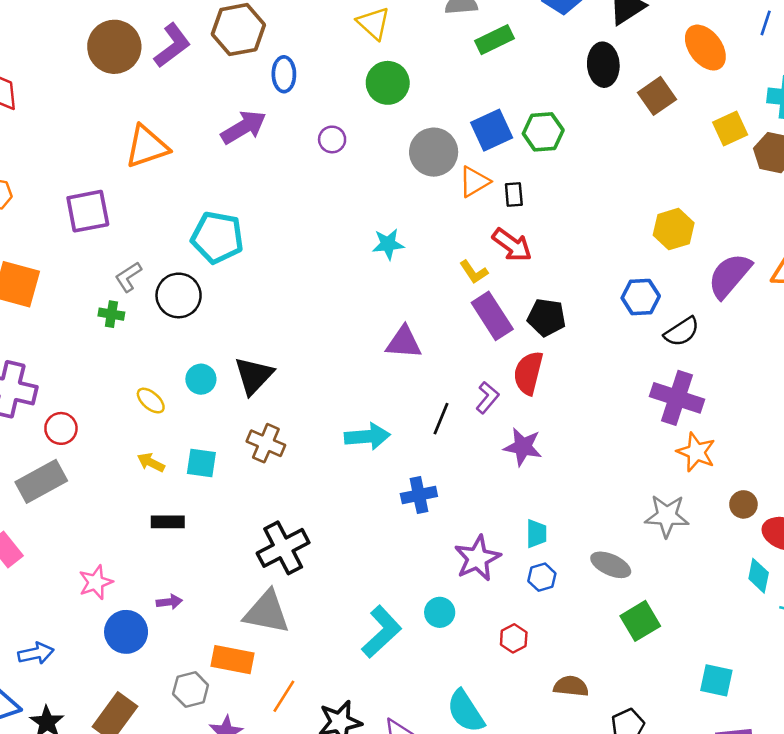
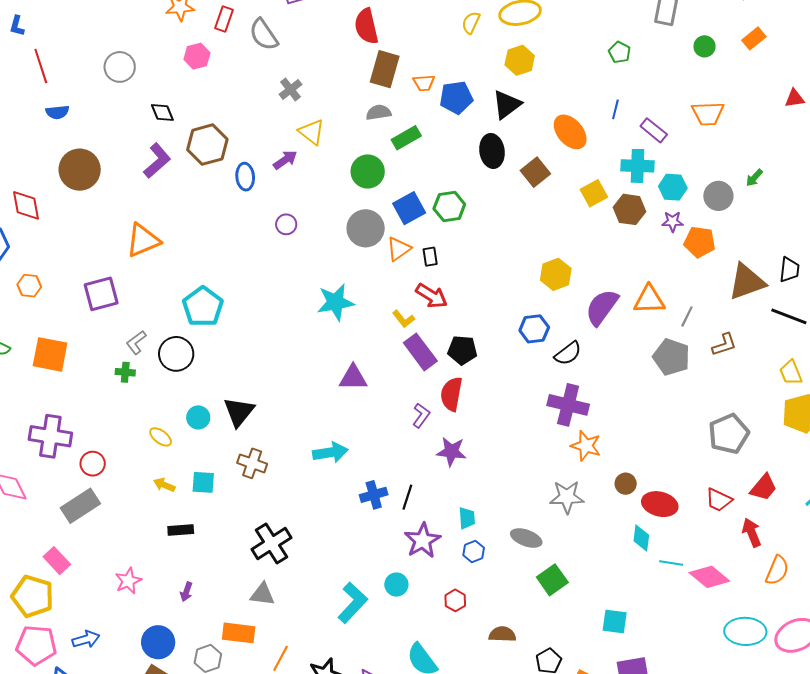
brown circle: (114, 47) -> (80, 170), moved
green circle: (388, 83) -> (368, 171), moved
purple arrow: (244, 127) -> (285, 160), moved, size x0.7
cyan pentagon: (217, 237) -> (203, 307), turned 30
cyan star: (388, 244) -> (336, 302), size x1.5
black line: (441, 419) -> (407, 497), moved
purple arrow: (169, 602) -> (186, 592), turned 120
gray triangle: (267, 612) -> (262, 594), size x0.7
blue circle: (126, 632) -> (158, 642), moved

